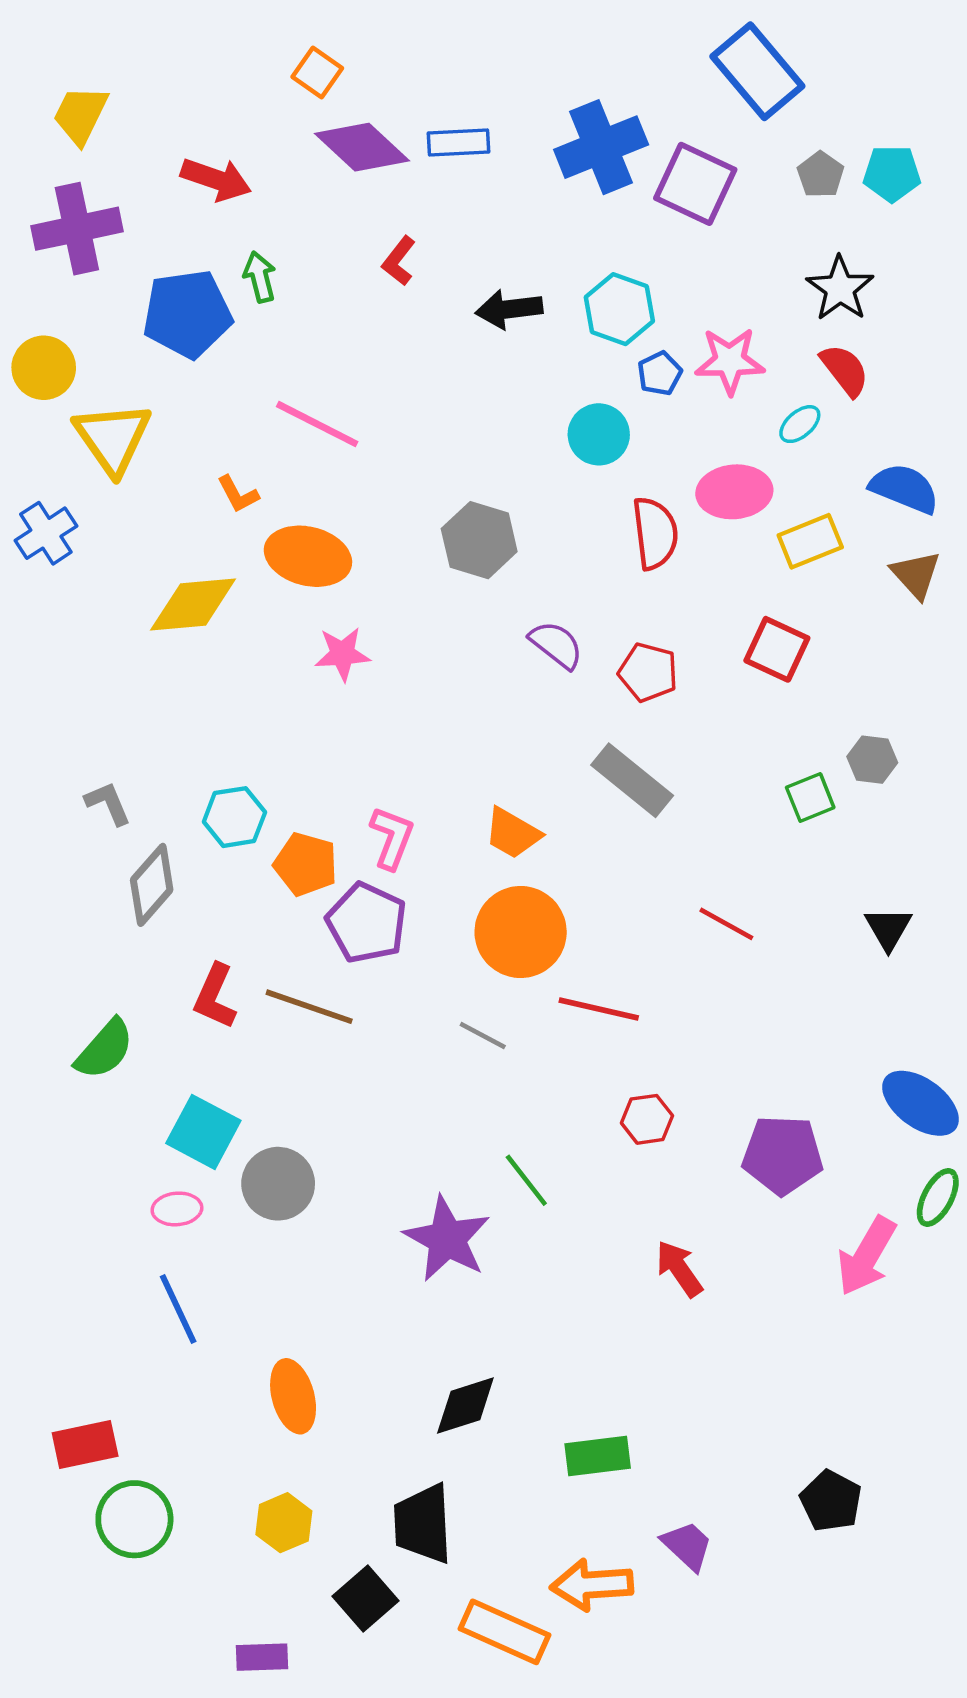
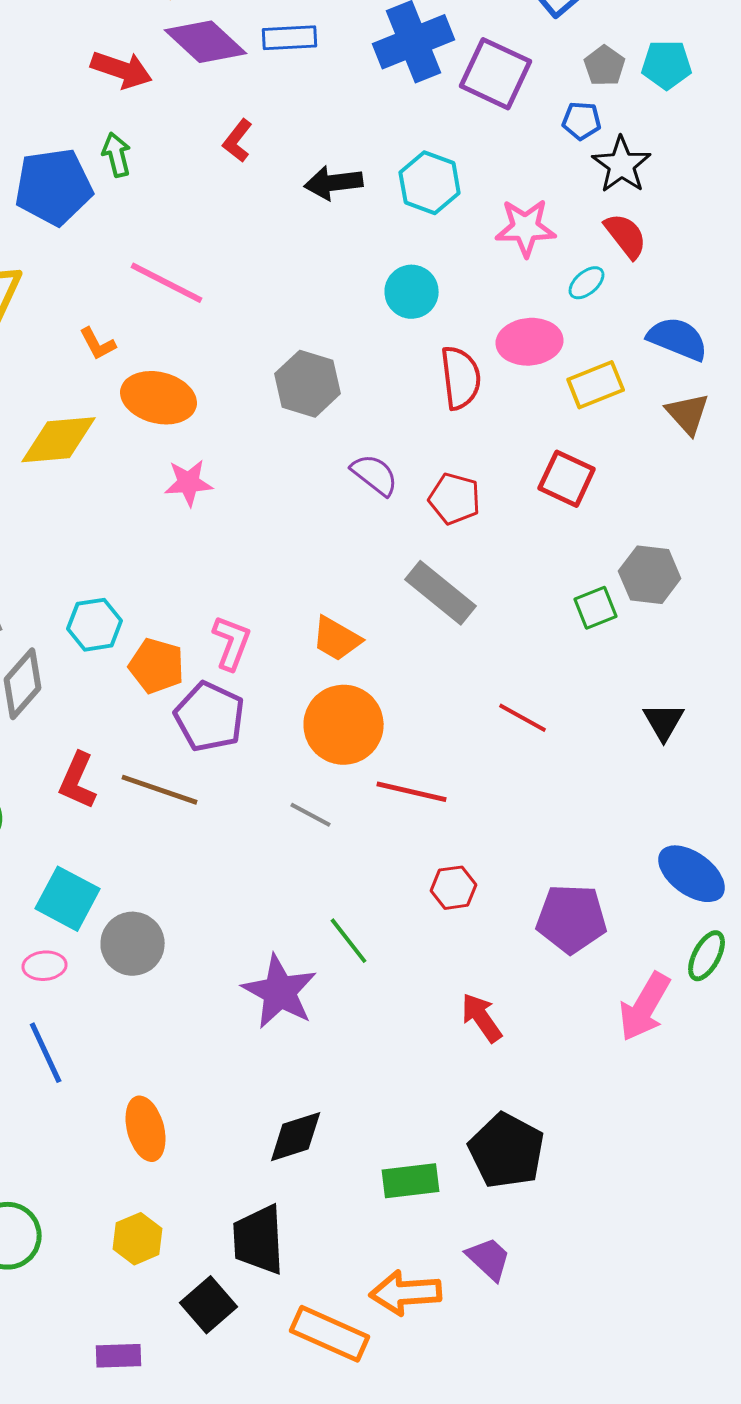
red arrow: (216, 179) -> (122, 70), moved
blue pentagon: (660, 373) -> (582, 121), moved, turned 30
gray hexagon: (872, 760) -> (650, 575), size x1.4
black pentagon: (831, 1501) -> (507, 1151), moved, size x1.4

